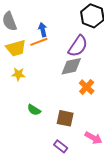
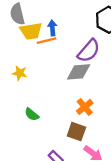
yellow trapezoid: (16, 48) -> (31, 31), moved
orange cross: (87, 87) -> (85, 107), moved
brown square: (65, 118) -> (76, 132), moved

